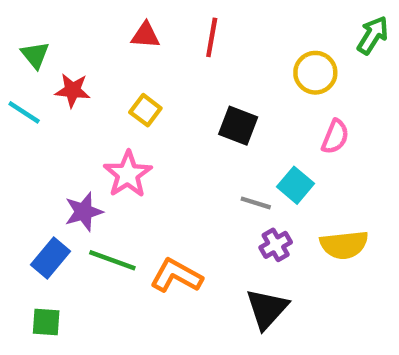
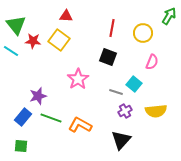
red line: (212, 37) -> (112, 28), moved
green triangle: (35, 55) -> (16, 25), size x1.5
yellow square: (145, 110) -> (59, 40), moved, size x1.5
pink star: (128, 174) -> (78, 79), moved

